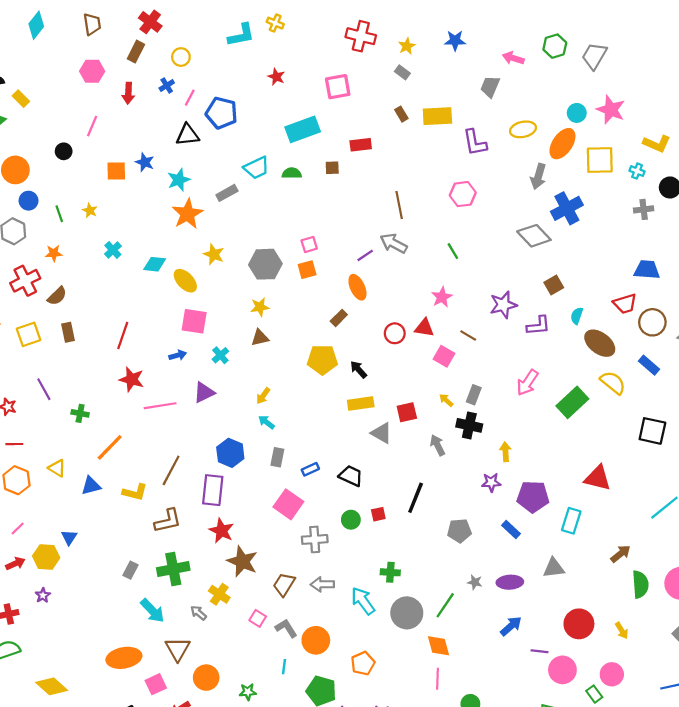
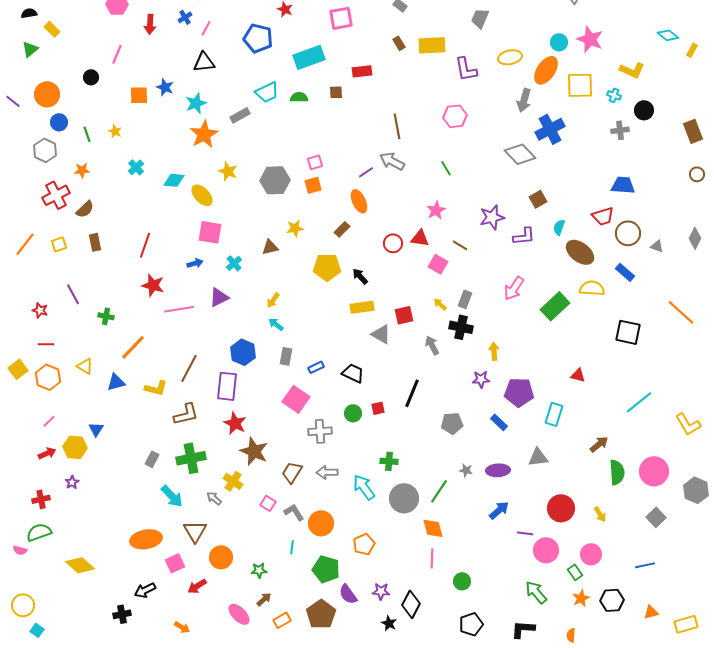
blue pentagon: (221, 113) -> (258, 38), moved
yellow star: (260, 307) -> (295, 228), moved
yellow square: (29, 334) -> (59, 244), size x0.7
yellow semicircle: (613, 383) -> (592, 288), turned -35
red triangle: (598, 478) -> (578, 375), size x0.6

